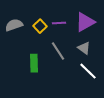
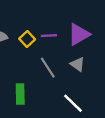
green rectangle: (34, 63) -> (20, 94), moved
white line: (88, 71) -> (73, 103), moved

